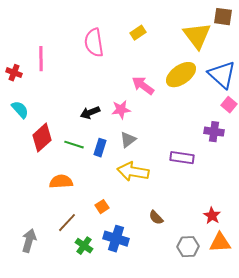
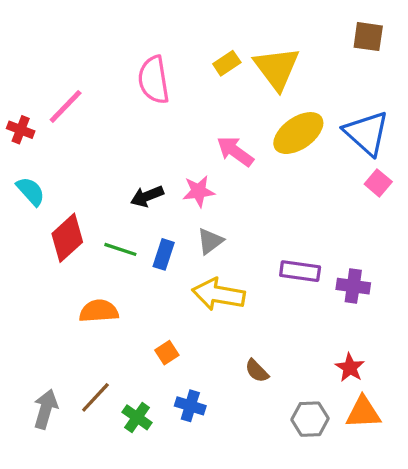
yellow triangle: (197, 36) -> (277, 68), moved
pink line: (41, 59) -> (66, 106), turned 45
purple cross: (214, 132) -> (353, 286), moved
brown line: (67, 223) -> (95, 397), moved
blue cross: (116, 239) -> (190, 406), size x0.7

